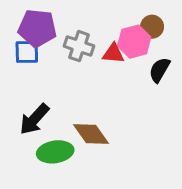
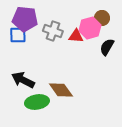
black arrow: (34, 119) -> (23, 80), turned 75

